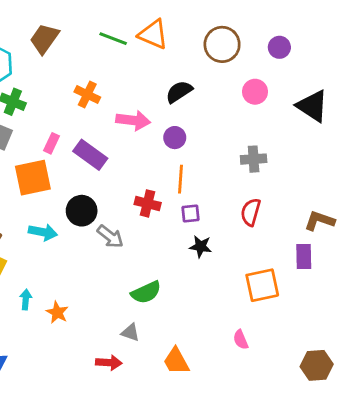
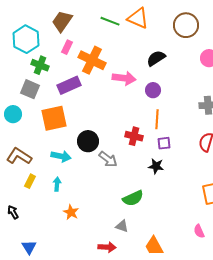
orange cross: (87, 95) -> (92, 60), size x1.5
pink rectangle: (52, 143) -> (67, 47), moved
purple rectangle: (90, 155) -> (69, 85), moved, turned -60
black star: (201, 246) -> (156, 166), moved
cyan arrow: (26, 300) -> (57, 184), moved

